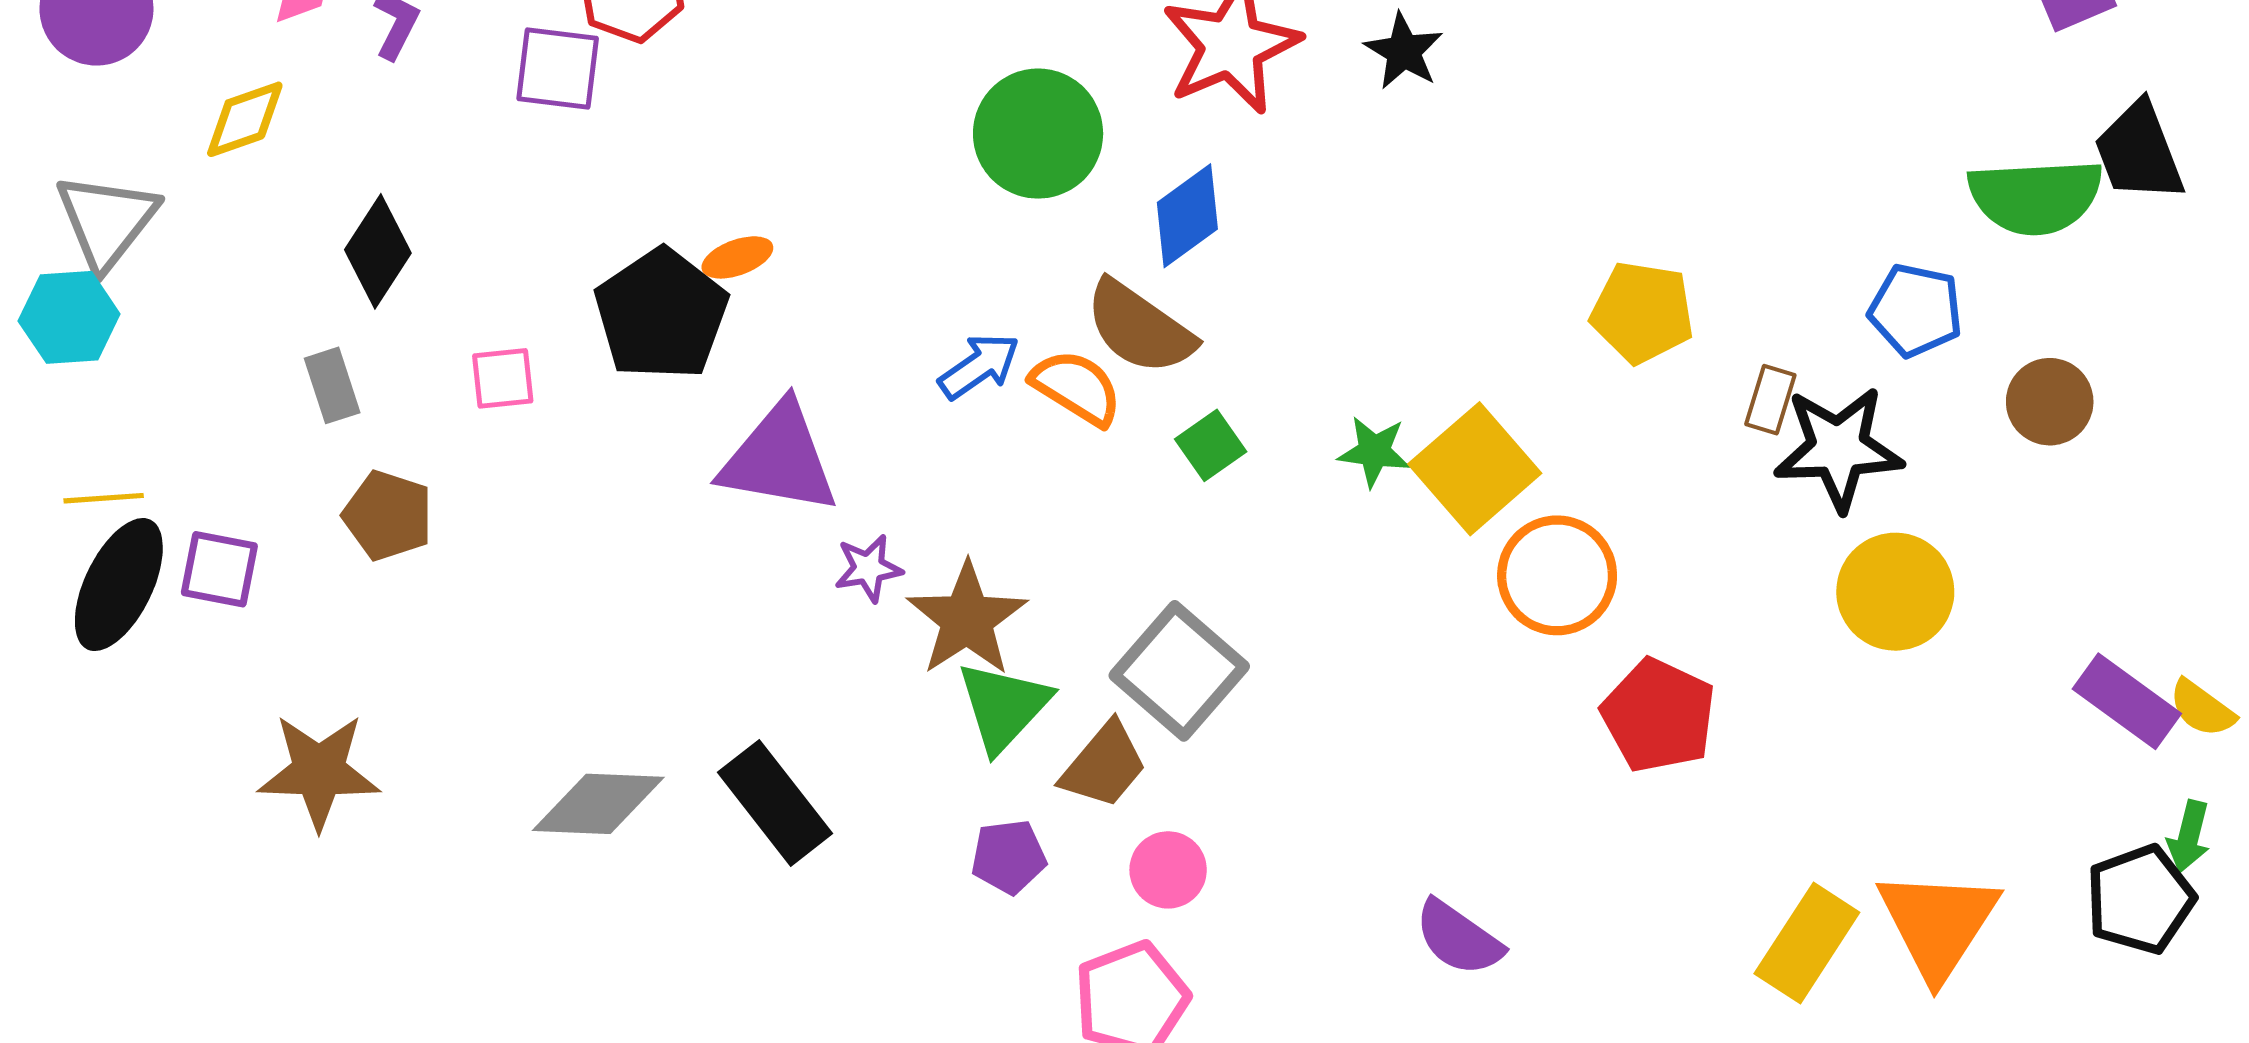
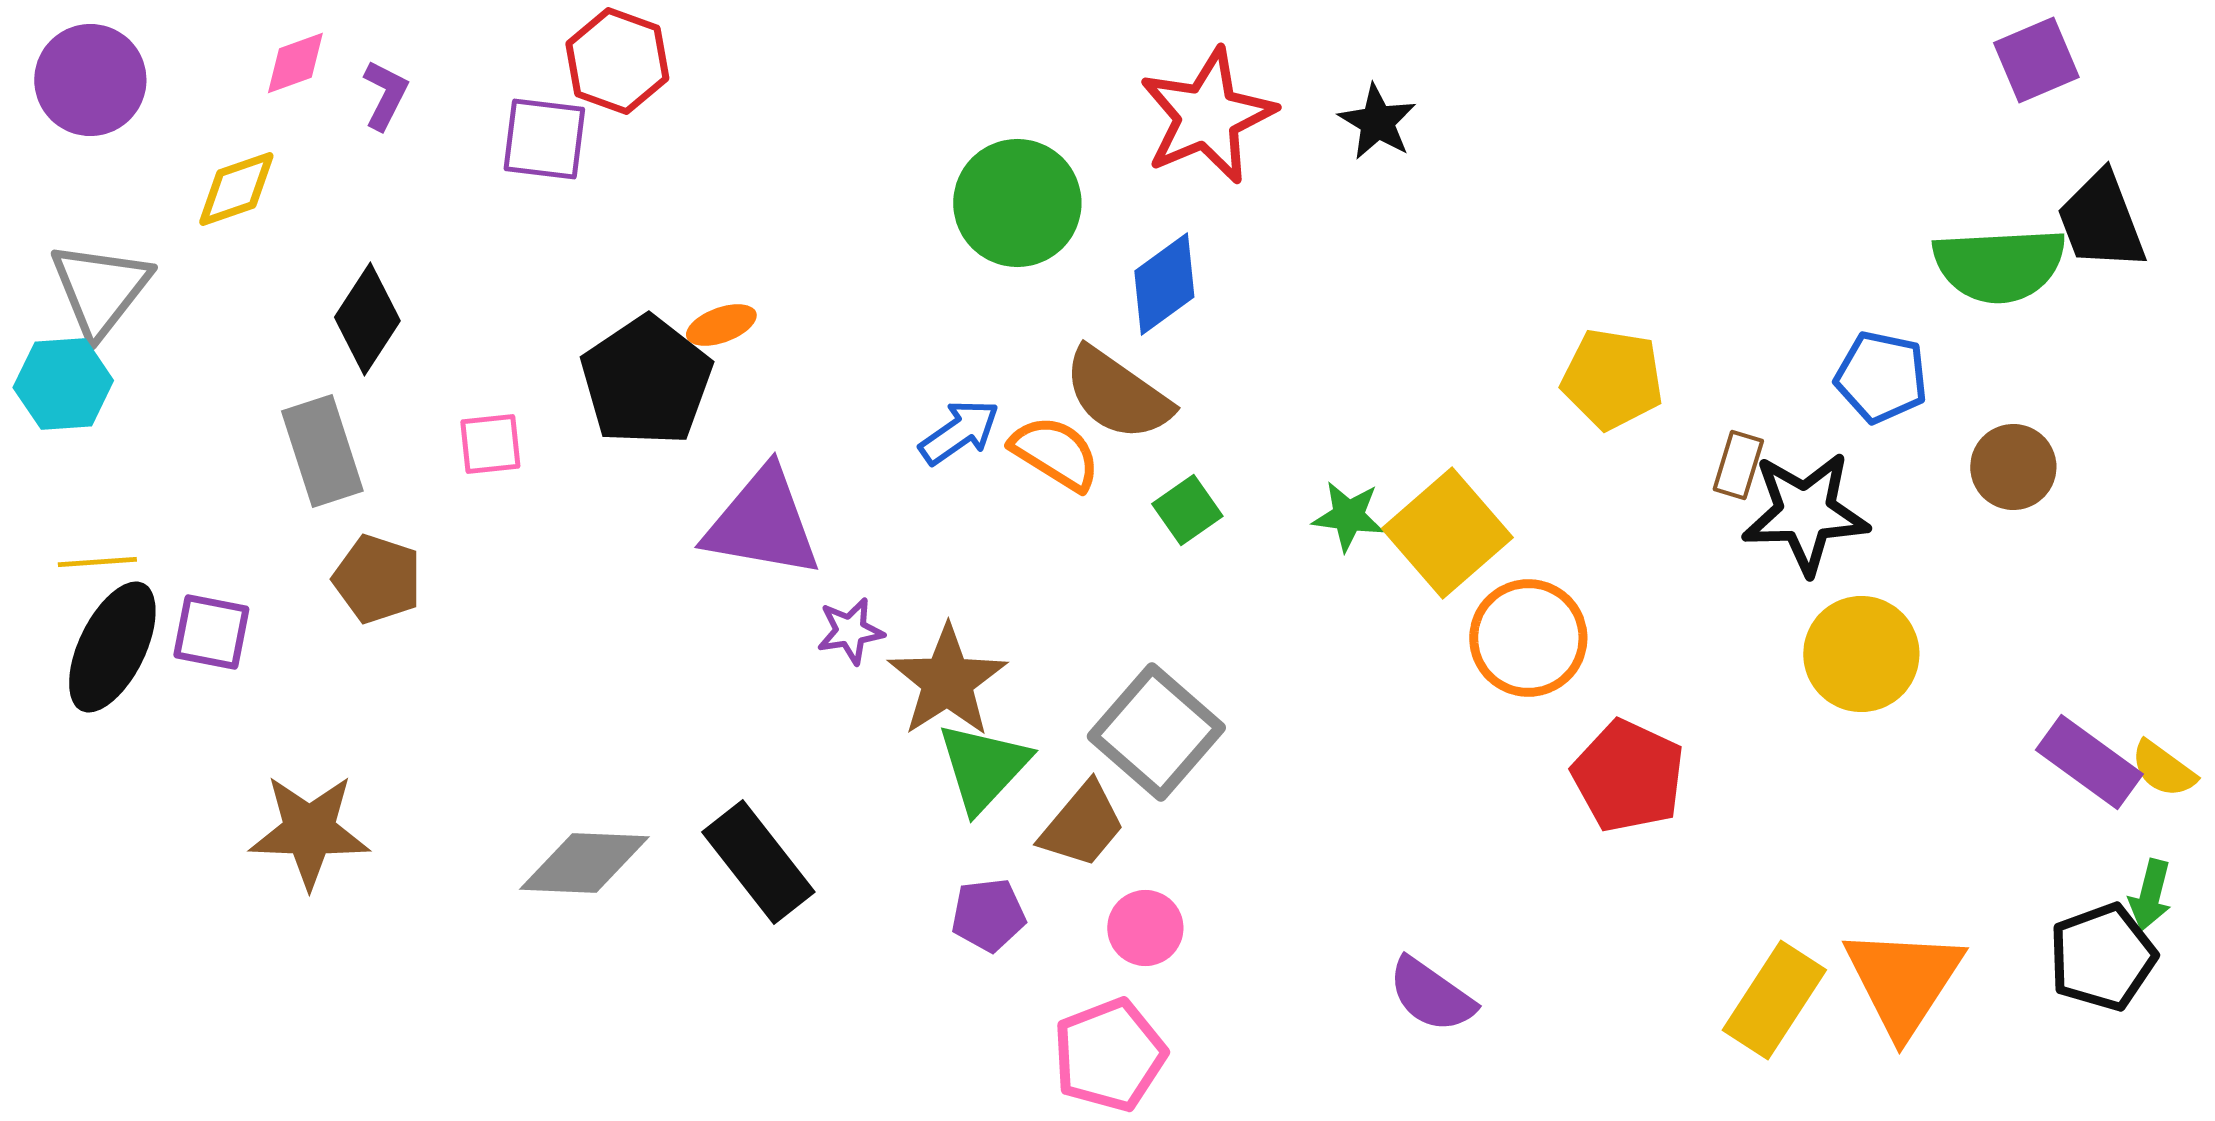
gray rectangle: (332, 385) -> (322, 451), size x1.5

